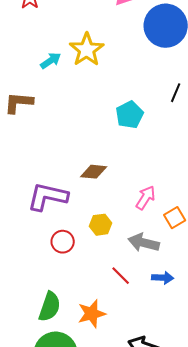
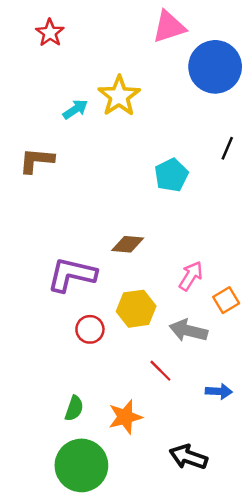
yellow hexagon: (101, 225) -> (136, 309), size x1.4
blue arrow: (163, 278) -> (219, 391), moved
green semicircle: (50, 307) -> (74, 408), size x0.7

